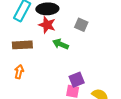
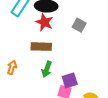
green arrow: (61, 44) -> (47, 69), moved, turned -98
brown rectangle: (22, 45) -> (41, 47), moved

